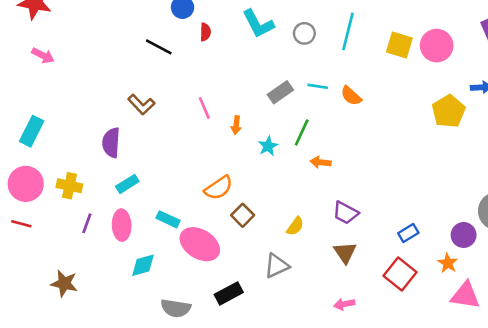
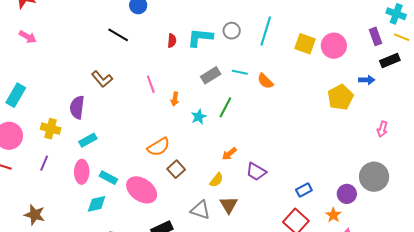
cyan L-shape: (258, 24) -> (200, 38), moved, turned 120
red semicircle: (205, 32) -> (172, 41), moved
orange arrow: (321, 162) -> (229, 154), moved, turned -49
yellow cross: (69, 186) -> (51, 129), moved
cyan rectangle: (168, 219) -> (108, 178), moved
purple line: (87, 223) -> (44, 163), moved
brown triangle: (345, 253) -> (229, 205), moved
gray triangle: (277, 266) -> (200, 210), turned 40

